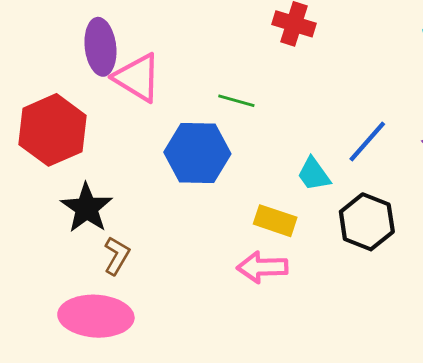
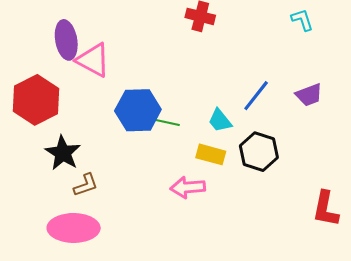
green line: (236, 101) -> (167, 122), moved
yellow rectangle: (275, 221) -> (211, 154), moved
brown L-shape: (117, 256) -> (86, 185), turned 44

